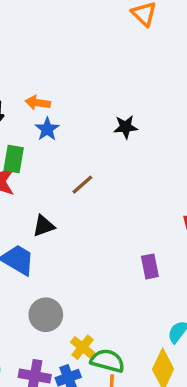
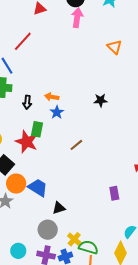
black star: (126, 127) -> (101, 100), moved
black triangle: (44, 226) -> (59, 208), moved
gray circle: (46, 315) -> (48, 230), moved

